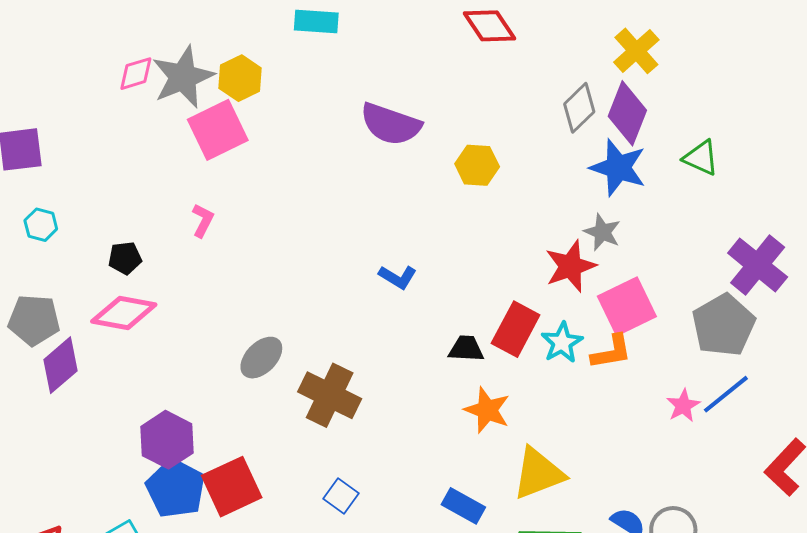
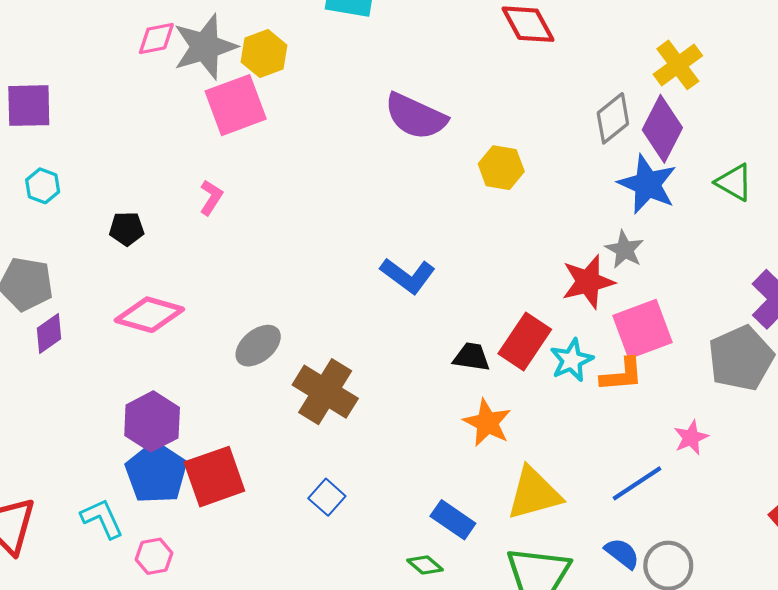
blue L-shape: (398, 277) -> (408, 276), size x1.4
pink diamond: (124, 313) -> (149, 315), moved
purple diamond: (60, 365) -> (49, 333), size x0.7
blue line: (726, 394) -> (637, 483), moved

